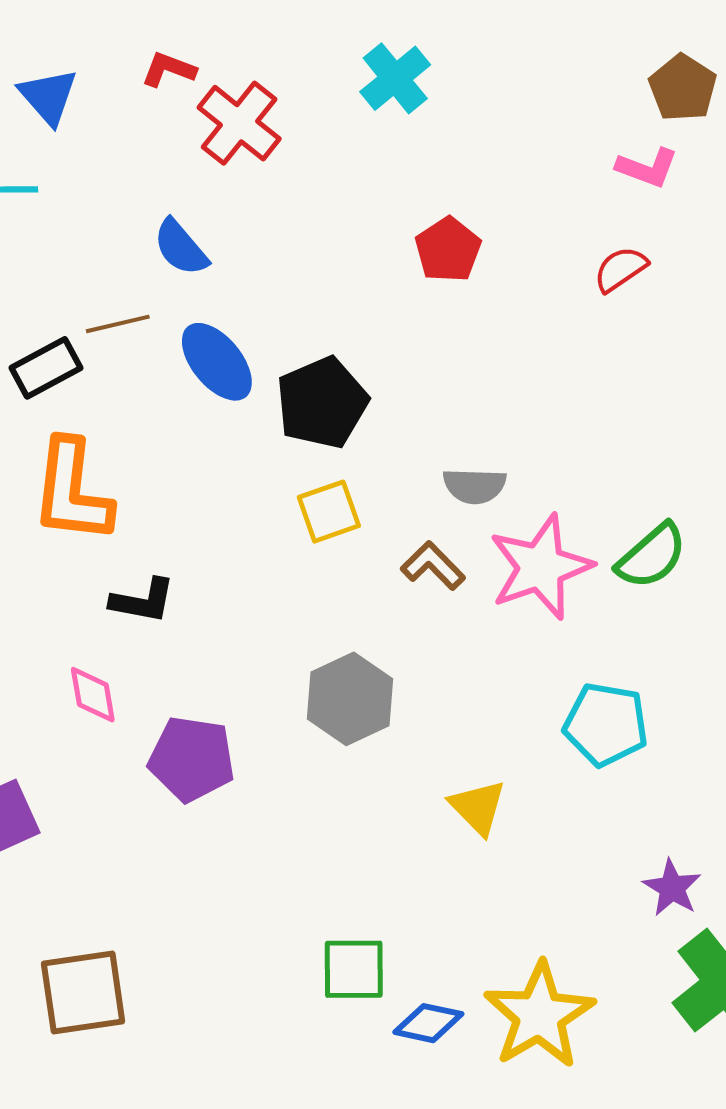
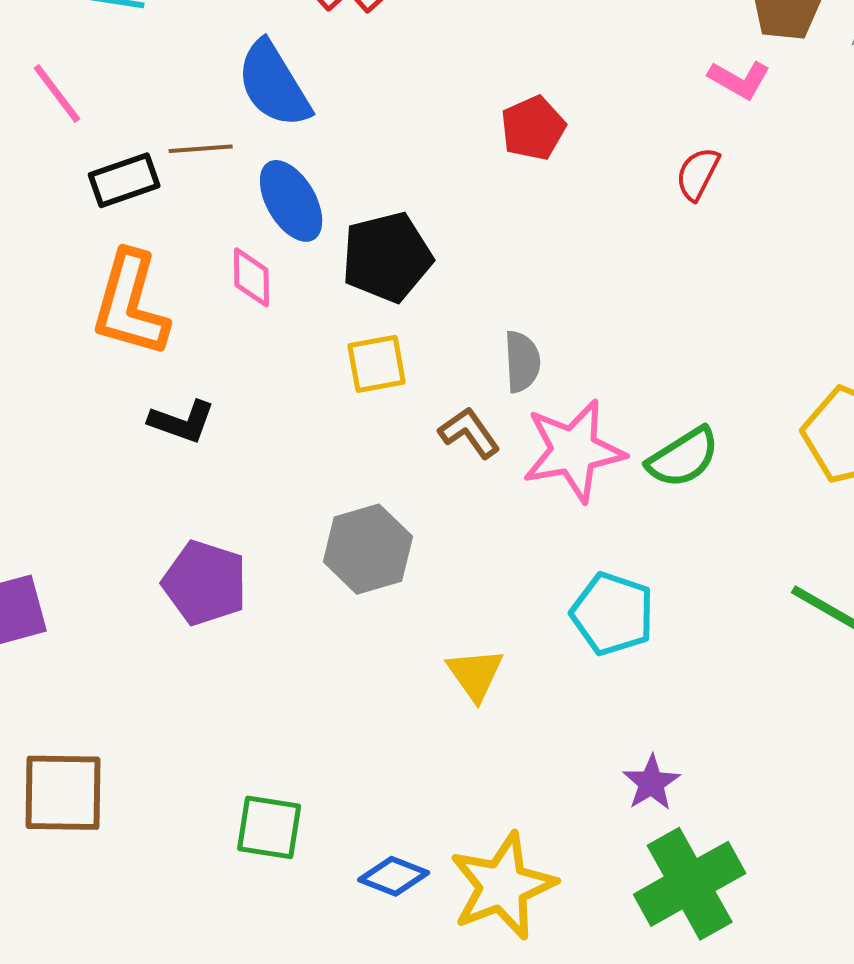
blue semicircle: (181, 247) -> (274, 84), size x1.5
red semicircle: (621, 269) -> (698, 174), turned -38
gray semicircle: (475, 486) -> (522, 362), turned -104
pink diamond: (93, 695) -> (251, 277), moved
green square: (354, 969) -> (269, 827), moved

